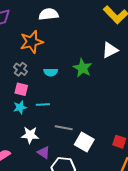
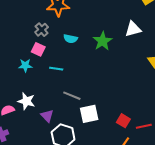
cyan star: (20, 107) -> (25, 65), moved
white star: (30, 135) -> (26, 101), moved
white square: (84, 142) -> (89, 114), turned 36

